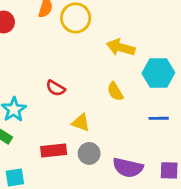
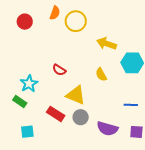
blue line: (159, 118) -> (131, 105), moved
yellow triangle: (81, 123) -> (76, 95), size x1.5
red rectangle: (54, 151) -> (56, 114), turned 36

